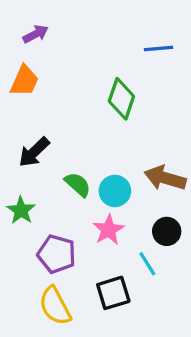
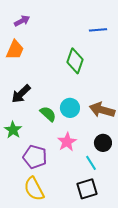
cyan circle: (115, 191) -> (70, 108), moved
black square: (113, 293) -> (87, 189), moved

